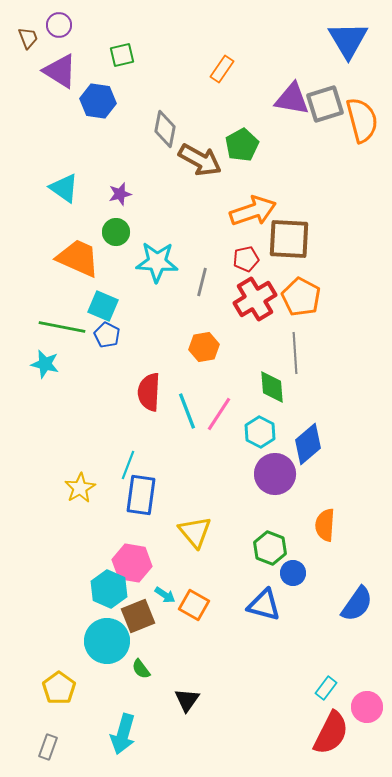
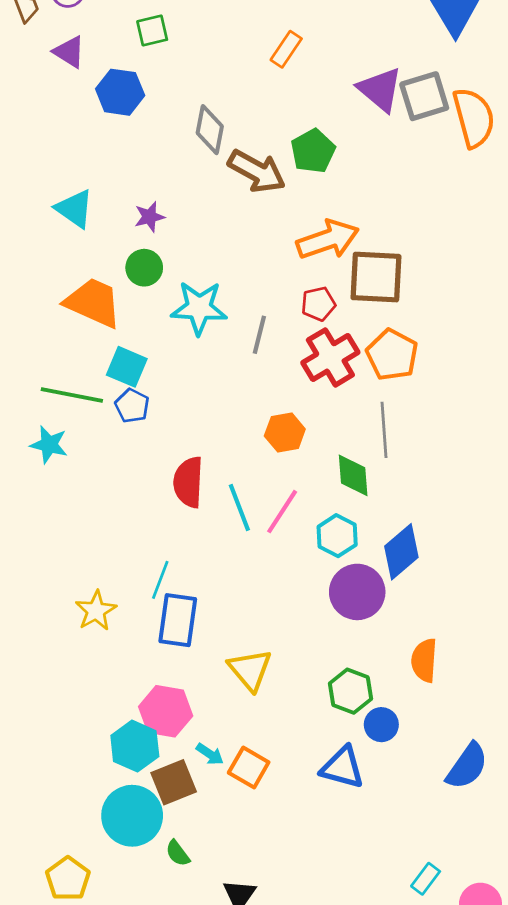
purple triangle: (60, 71) -> (69, 52), size x0.7
purple triangle: (292, 99) -> (380, 89), turned 30
orange hexagon: (204, 347) -> (285, 433), moved

